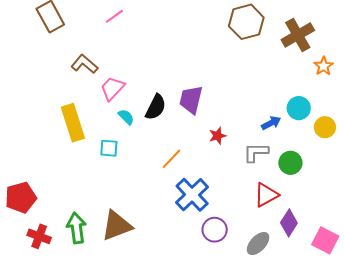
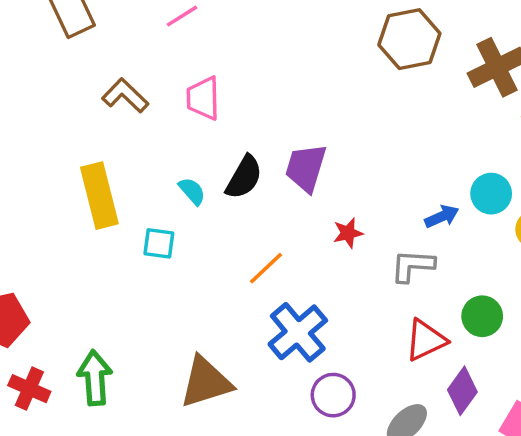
pink trapezoid: (112, 88) -> (203, 98), moved, turned -48
green circle: (290, 163) -> (482, 316), moved
brown triangle: (117, 226) -> (206, 382), moved

